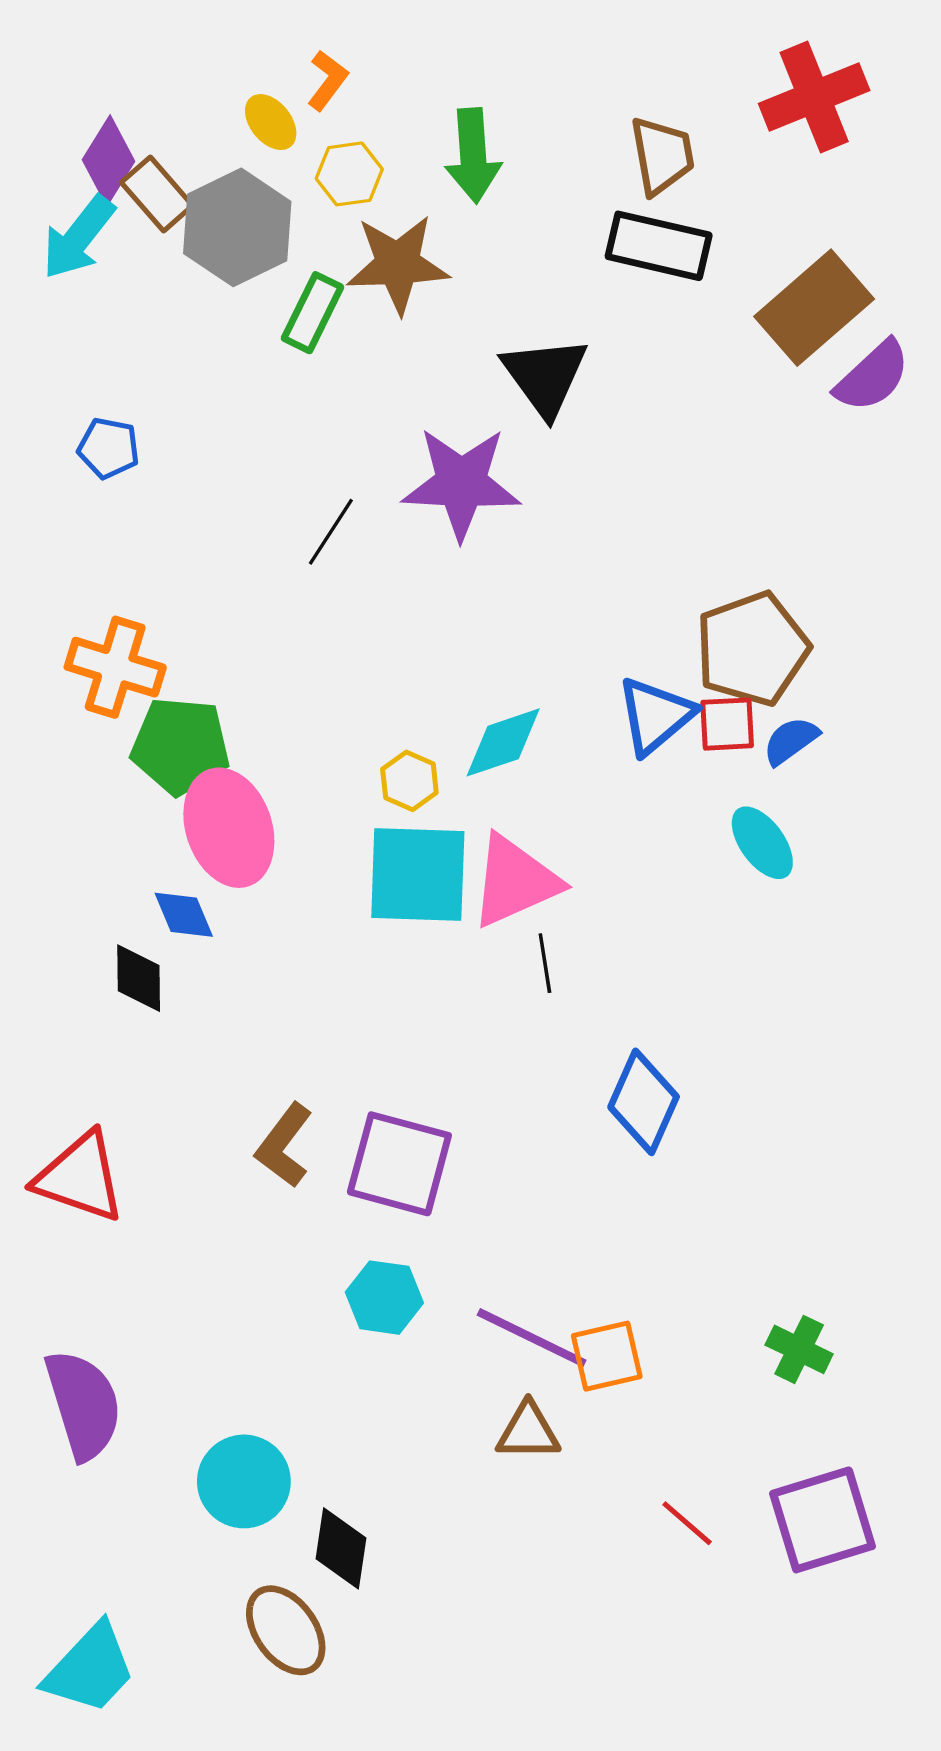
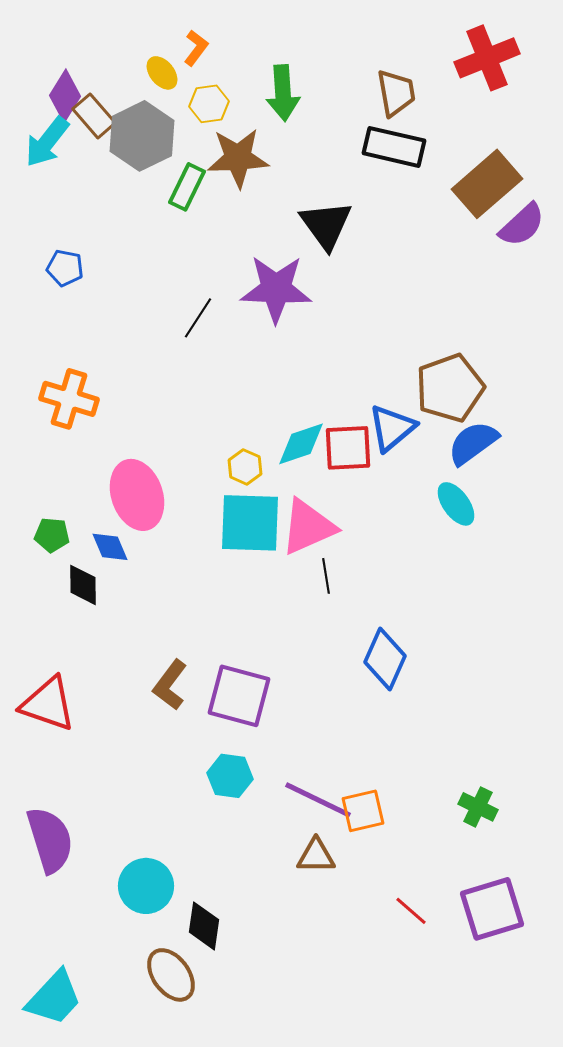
red square: (727, 724) -> (348, 448), moved, size x1.4
blue semicircle: (791, 741) -> (473, 443), size x1.5
green pentagon: (180, 746) -> (52, 535), moved, size x0.6

